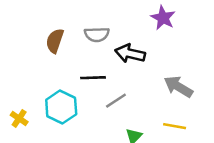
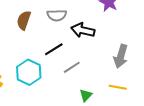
black line: (93, 78) -> (54, 49), turned -30
gray arrow: (178, 87) -> (121, 56), turned -105

